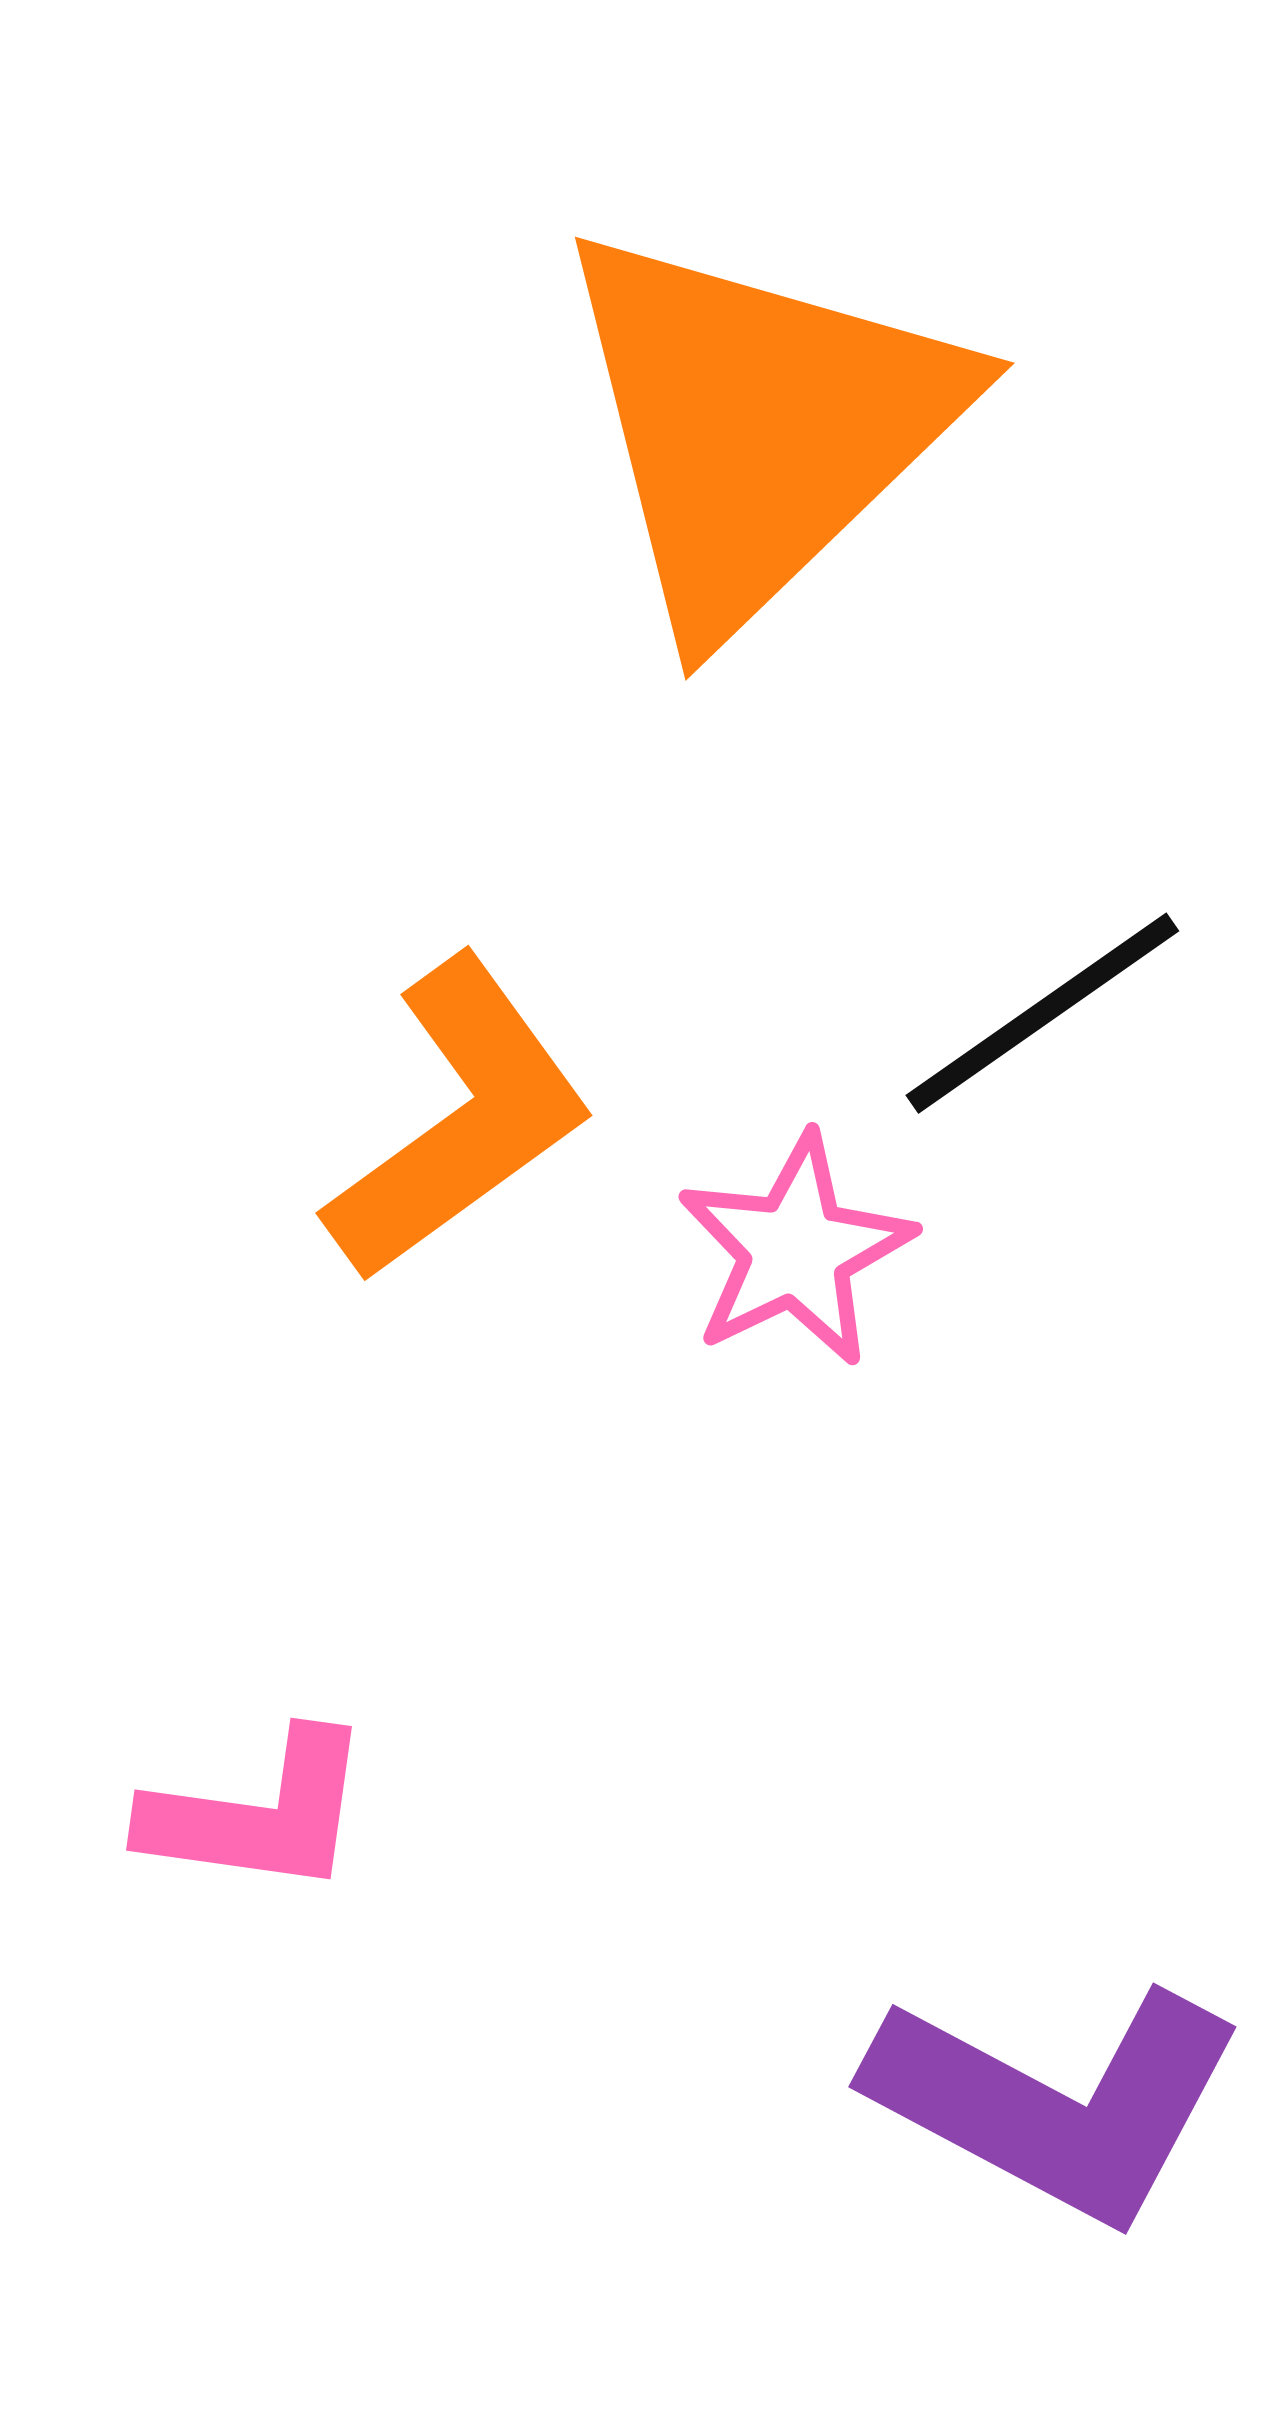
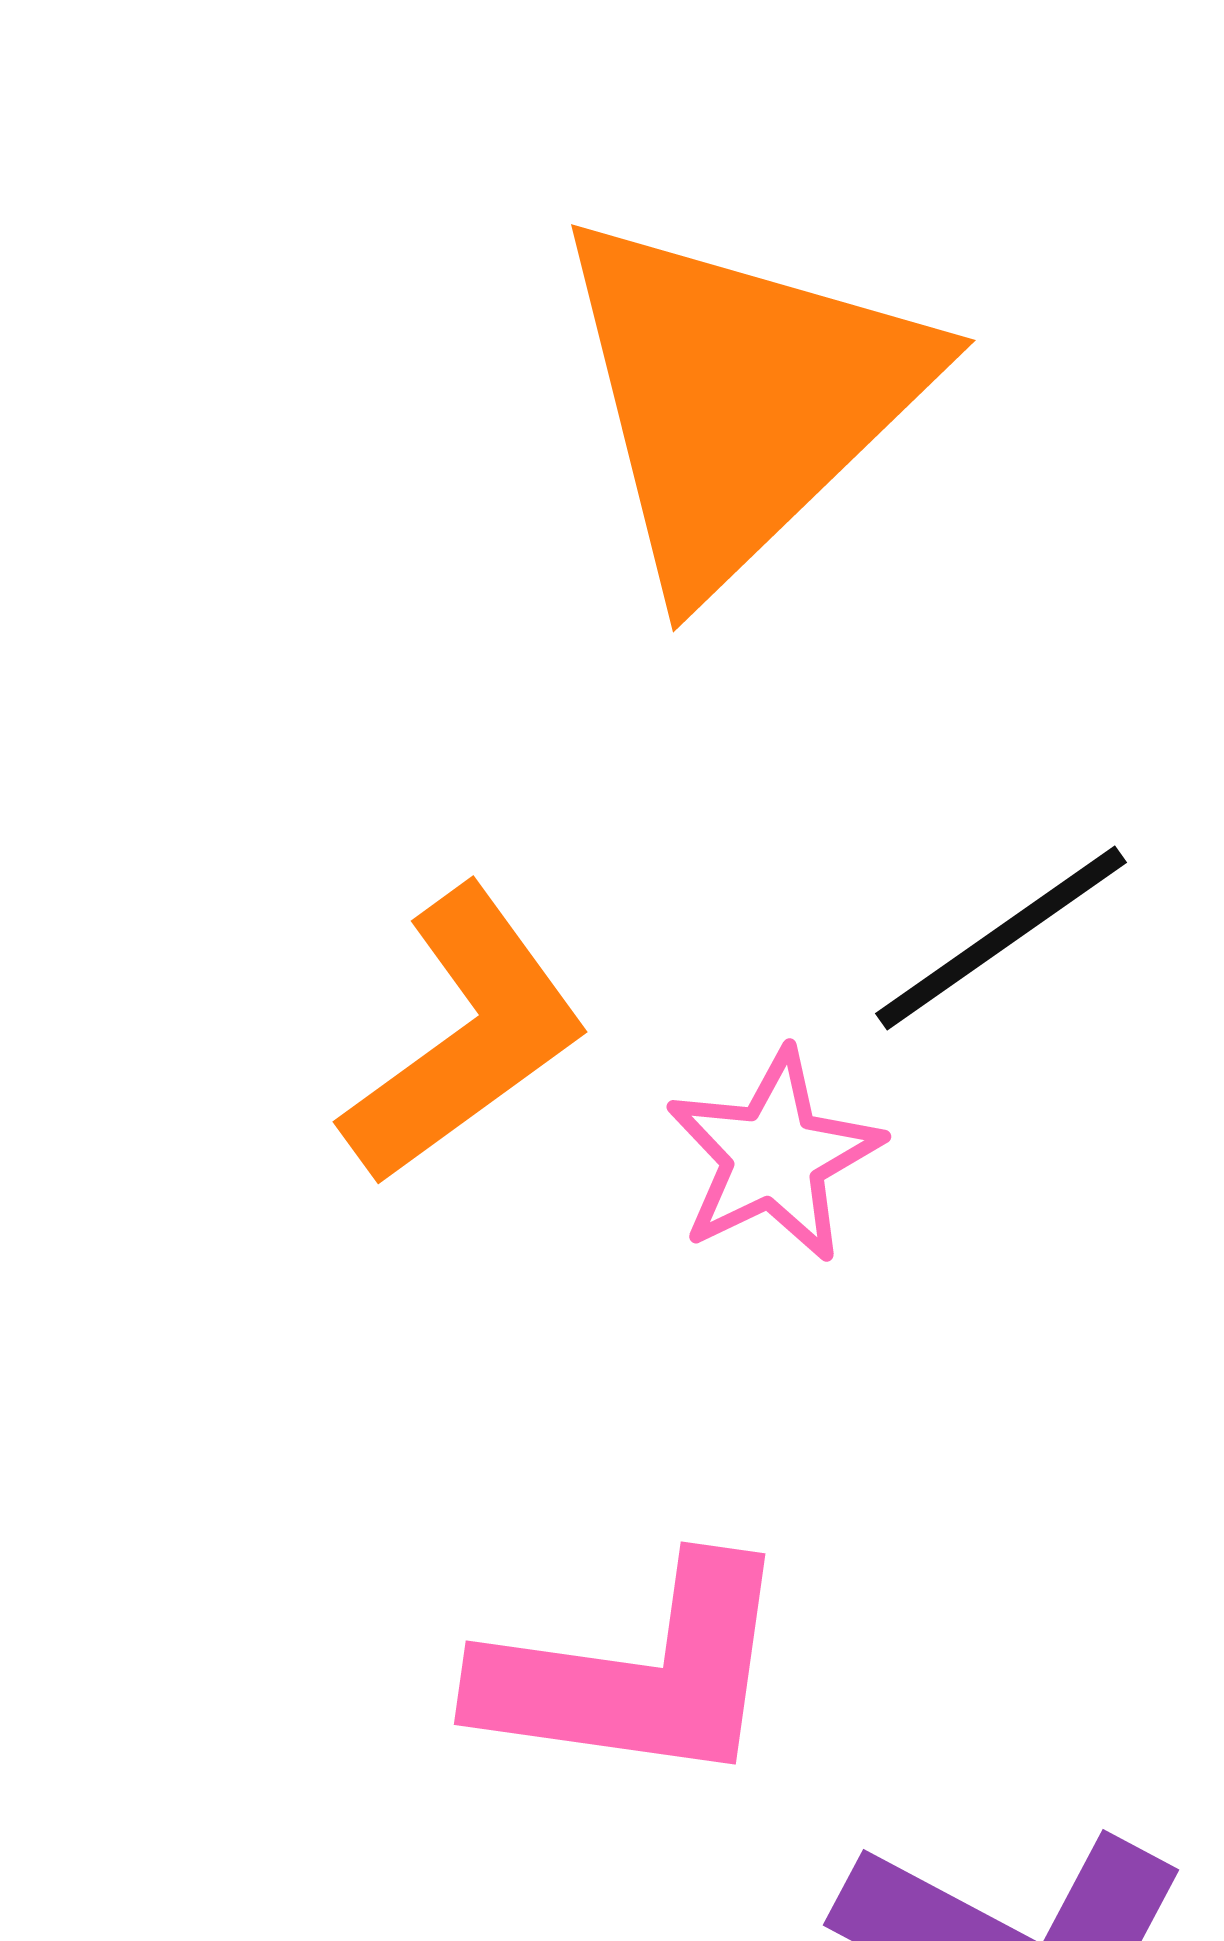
pink L-shape: (258, 1814) -> (636, 1674), moved, size x1.5

